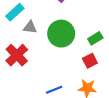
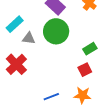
green circle: (61, 34) -> (56, 31), moved

